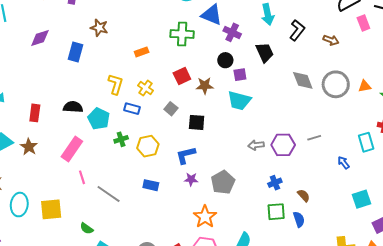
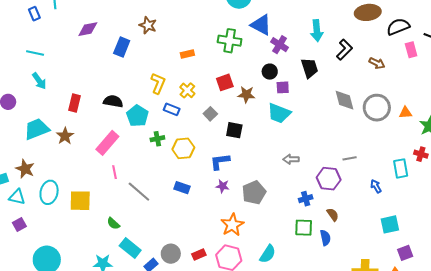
purple hexagon: (283, 145) -> (329, 179), moved

